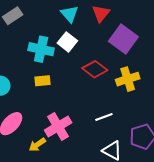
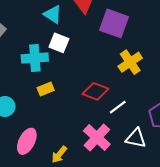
red diamond: (95, 69) -> (95, 91), moved
pink cross: (58, 126) -> (97, 137), moved

